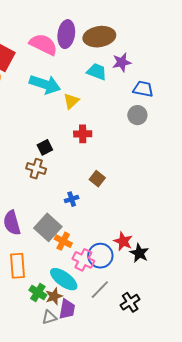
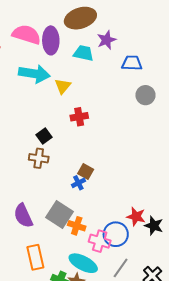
purple ellipse: (66, 34) -> (51, 40), moved
gray circle: (137, 115) -> (145, 95), moved
brown square: (97, 179) -> (86, 171), moved

